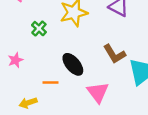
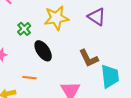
black ellipse: (73, 64) -> (43, 51), moved

